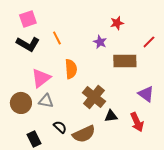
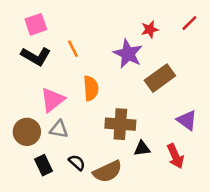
purple star: (100, 42) -> (128, 54), size x1.6
red line: (149, 42) -> (189, 23), moved
brown rectangle: (125, 61) -> (160, 78), turned -35
brown cross: (94, 97) -> (120, 124), turned -35
black rectangle: (34, 139) -> (44, 165), moved

